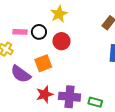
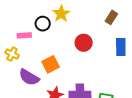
black circle: (39, 32) -> (43, 24), moved
red circle: (61, 41) -> (84, 43), moved

